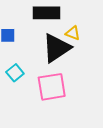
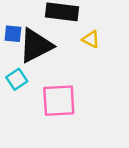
black triangle: (56, 48) -> (36, 46), moved

